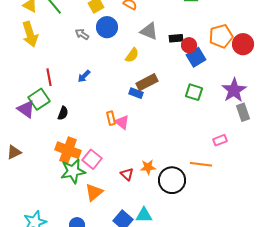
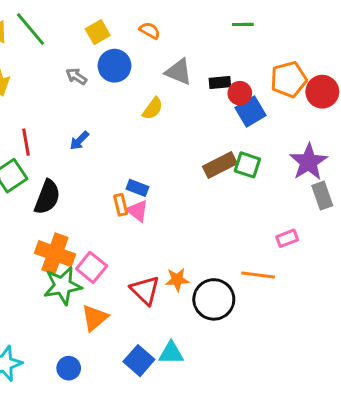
brown rectangle: (147, 82) -> (220, 165), moved
blue rectangle: (136, 93) -> (137, 188), moved
black semicircle: (63, 113) -> (47, 197), size x1.6
red triangle: (127, 174) -> (145, 290), size x1.5

